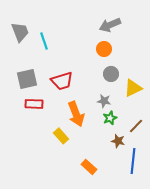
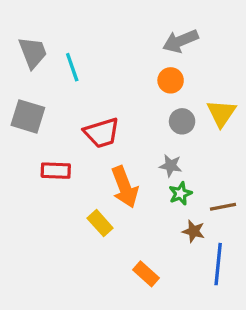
gray square: (27, 79) -> (28, 116), moved, turned 30
yellow triangle: (133, 88) -> (221, 113), moved, turned -30
brown line: (136, 126) -> (223, 207), turned 35

